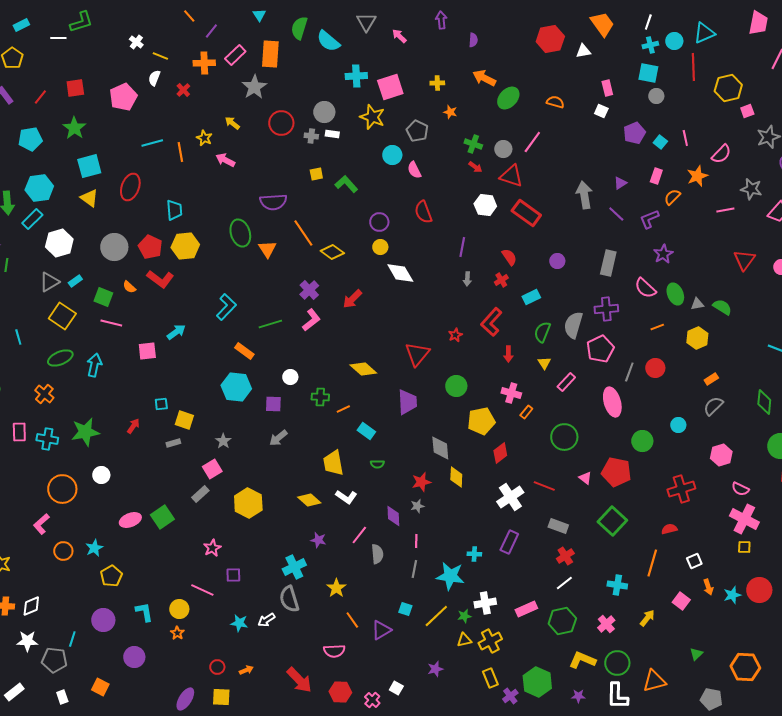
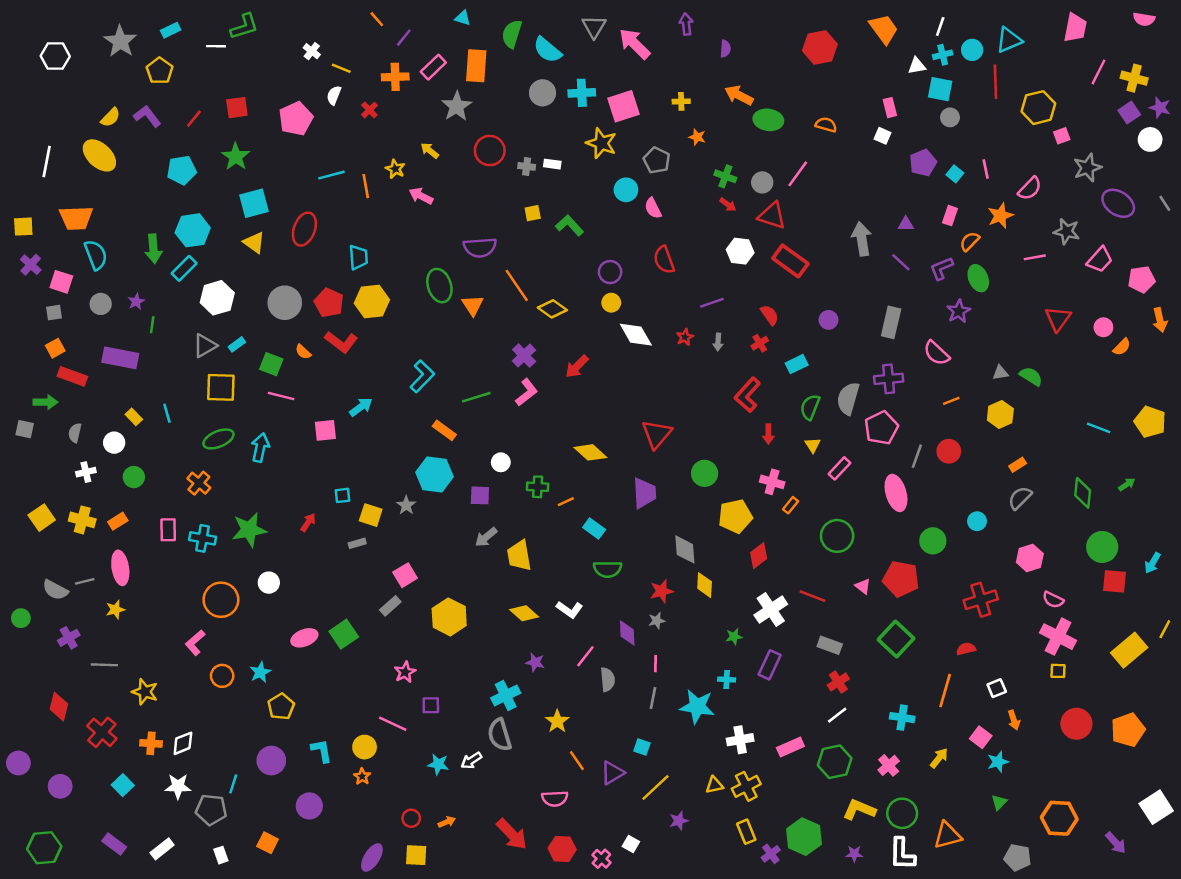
cyan triangle: (259, 15) -> (463, 18), turned -40
pink arrow: (399, 36) -> (635, 44), size x1.8
white triangle: (583, 51) -> (917, 66), moved
green ellipse: (508, 98) -> (768, 120), turned 55
gray circle: (324, 112) -> (543, 93), moved
purple triangle: (620, 183) -> (906, 224), turned 32
purple line: (462, 247) -> (712, 303), turned 60
green ellipse: (675, 294) -> (978, 278), moved
yellow square: (62, 316) -> (221, 387), turned -32
red star: (455, 335) -> (685, 337), moved
gray star: (223, 441) -> (406, 505), moved
yellow trapezoid: (333, 463) -> (519, 556), moved
green semicircle: (377, 464) -> (608, 569), size x1.6
cyan star: (732, 595) -> (998, 762), moved
yellow line: (436, 616) -> (655, 788), moved
green star: (464, 616) -> (734, 637), moved

